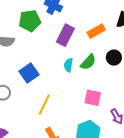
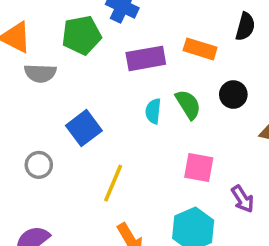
orange rectangle: (96, 31) -> (200, 49), turned 48
purple rectangle: (65, 35) -> (146, 58), turned 55
green semicircle: (88, 62) -> (188, 104), turned -72

